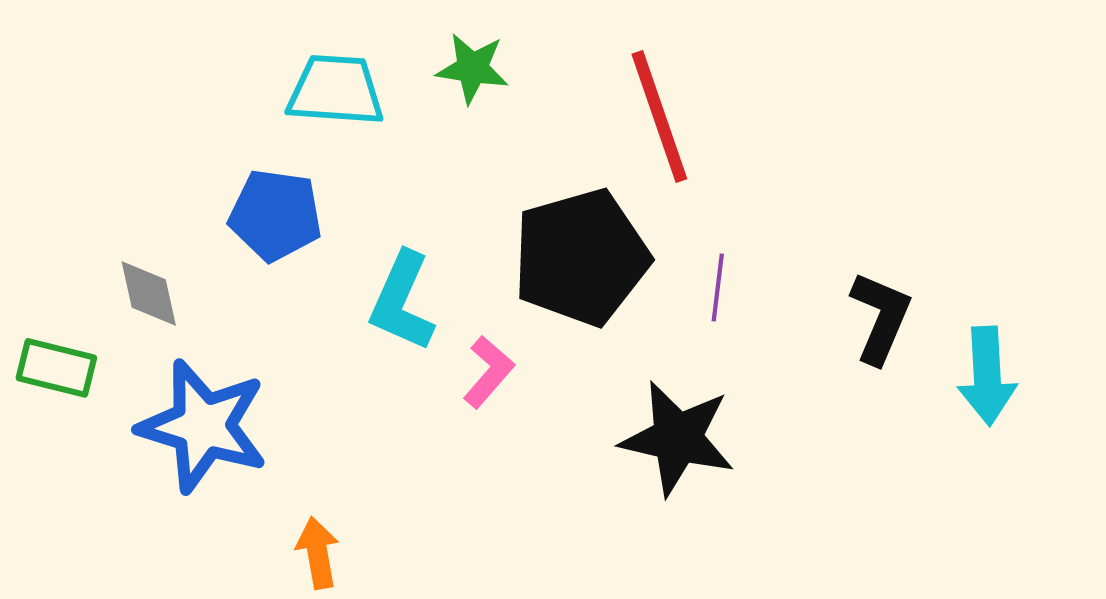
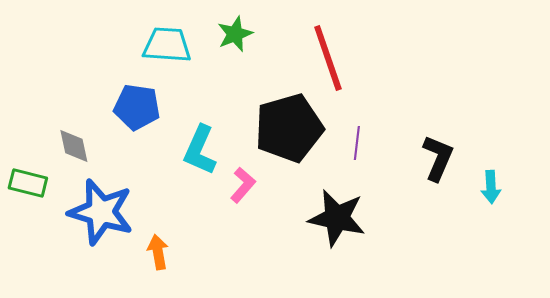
green star: (472, 68) -> (235, 34), turned -30
cyan arrow: (987, 376) -> (491, 187), size x0.7
orange arrow: (318, 553) -> (158, 252), moved

